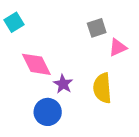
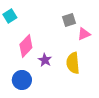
pink diamond: (36, 64) -> (26, 46), turned 70
blue circle: (48, 112) -> (22, 80), moved

